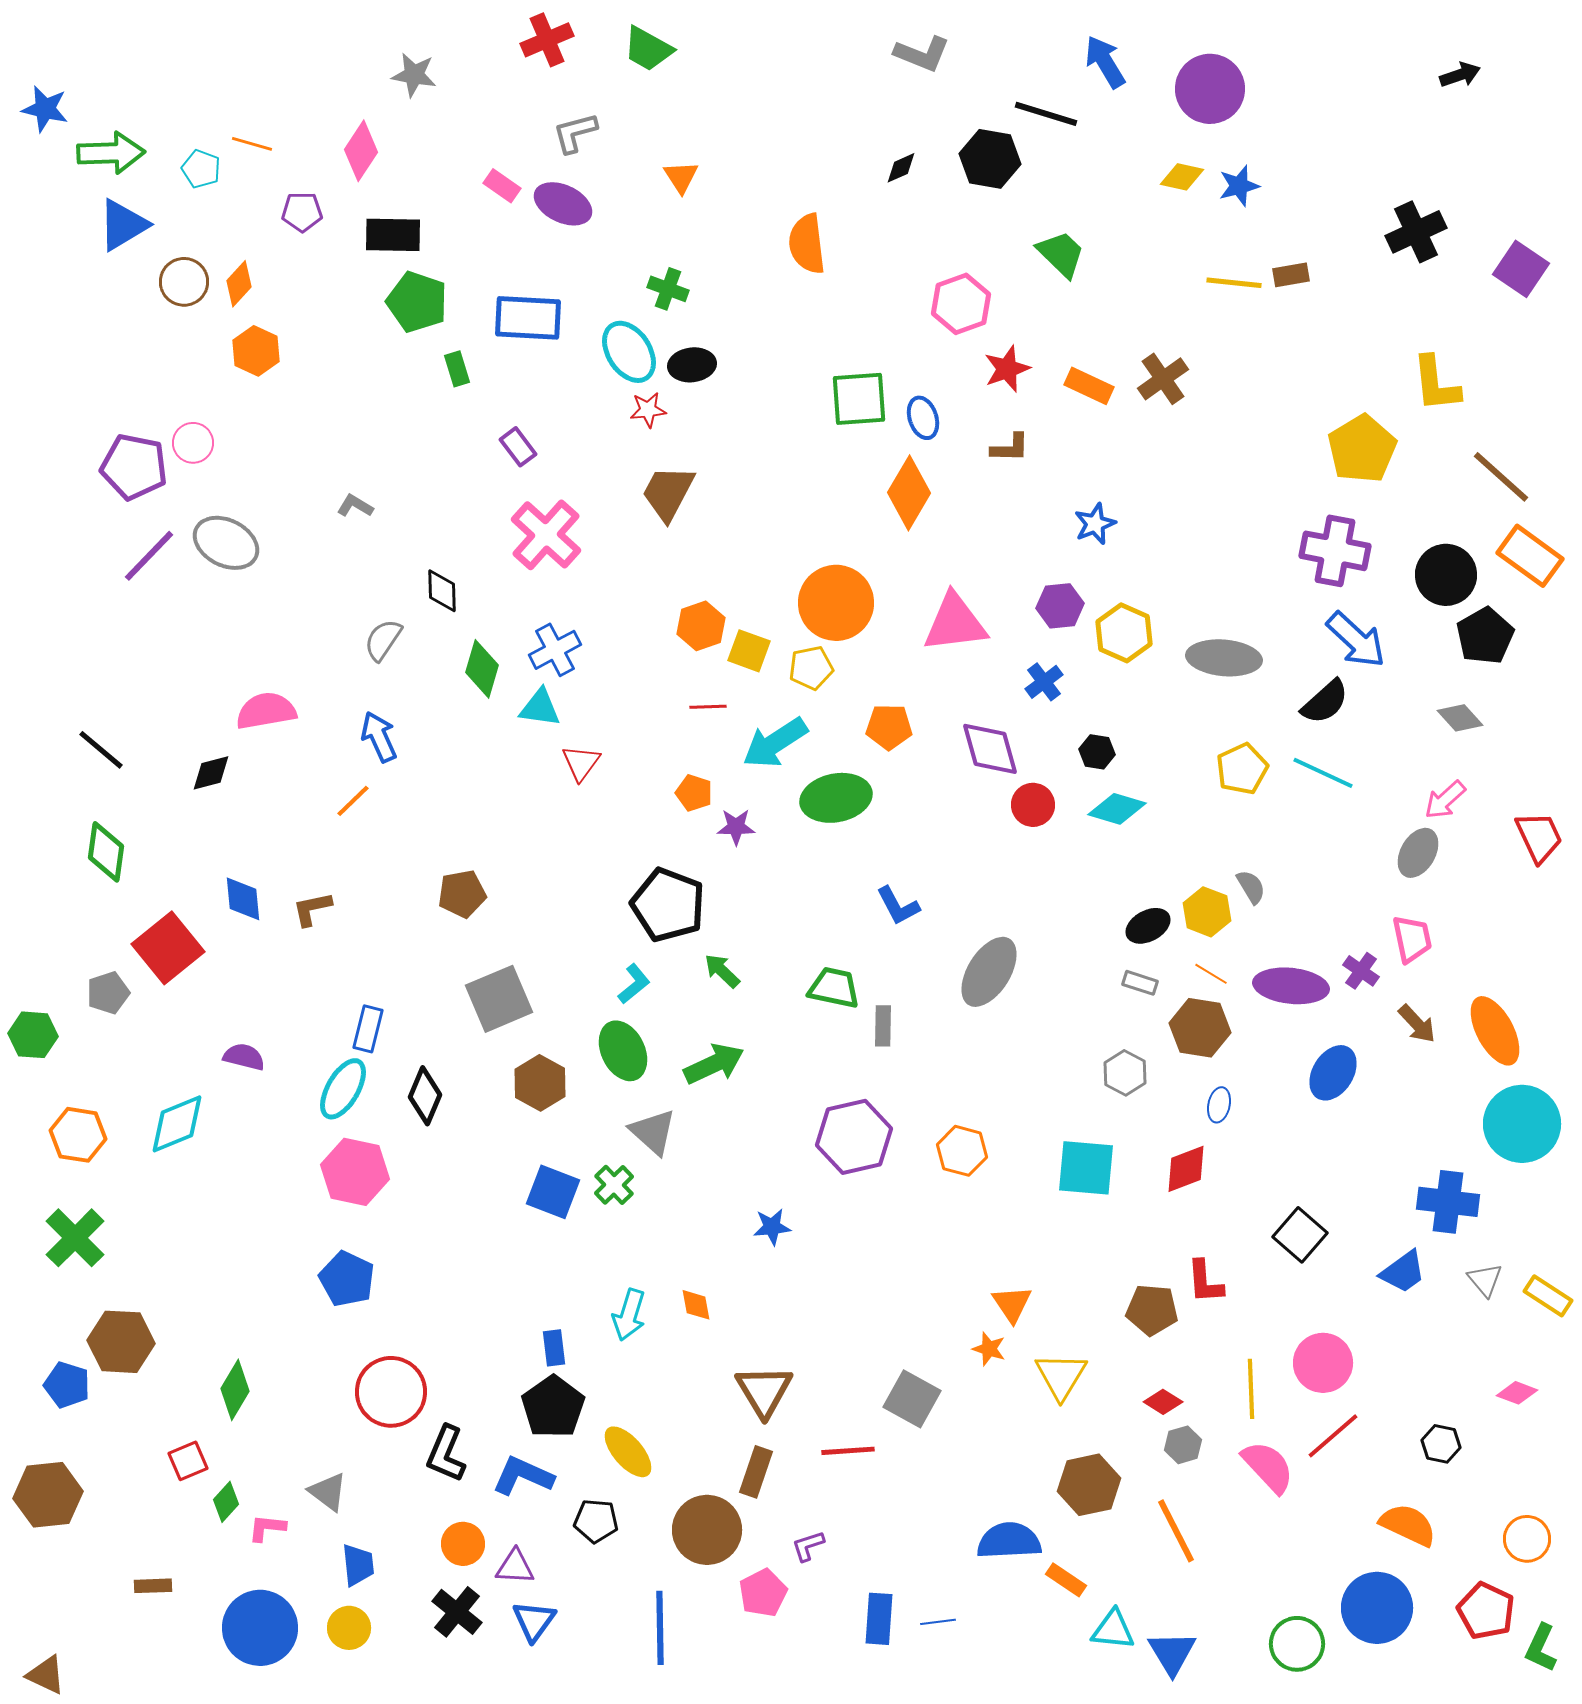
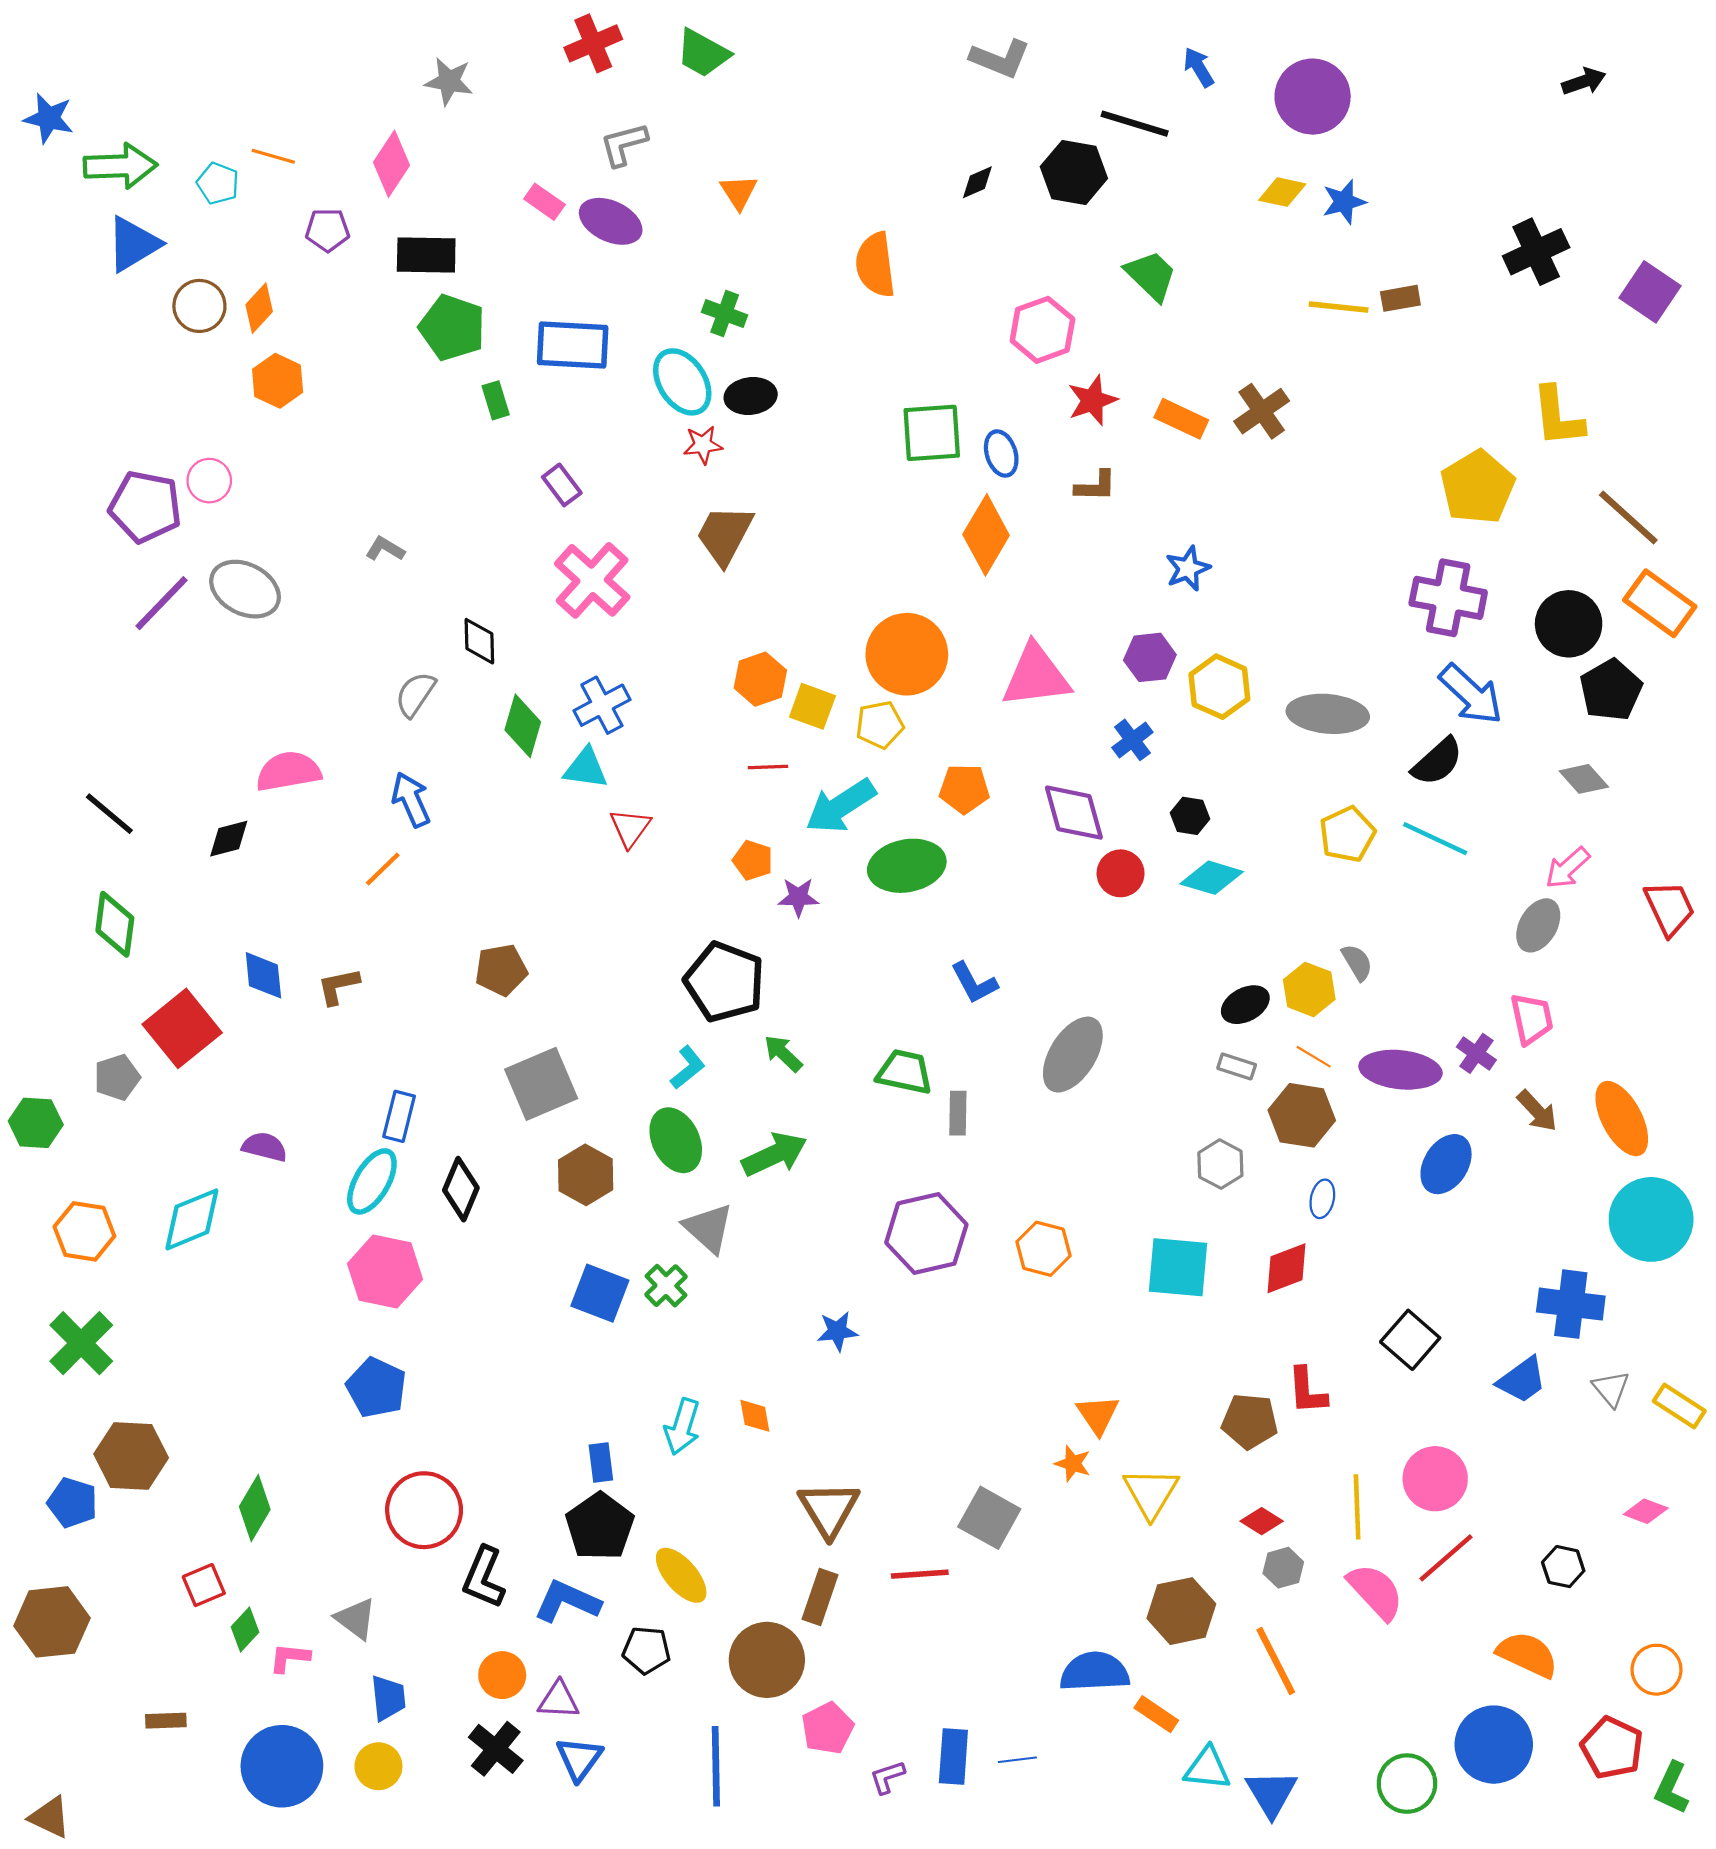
blue arrow: (1105, 62) -> (1199, 67), size x0.7
purple L-shape: (808, 1546) -> (887, 1777), moved

